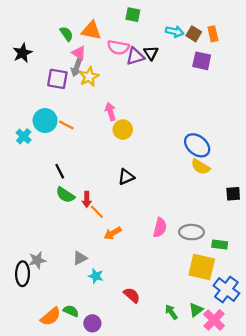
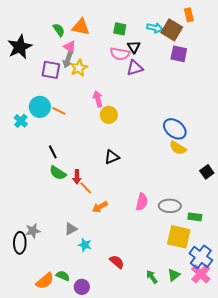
green square: (133, 15) -> (120, 29), moved
brown square: (194, 34) -> (172, 30), size x1.5
orange rectangle: (213, 34) -> (189, 15), moved
pink semicircle: (118, 47) -> (120, 54), moved
black star: (23, 53) -> (20, 47), size x1.4
purple triangle: (135, 56) -> (135, 68), moved
black square: (233, 194) -> (207, 172), turned -32
pink cross: (214, 320) -> (201, 274), moved

